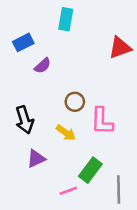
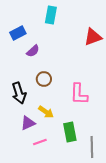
brown circle: (75, 102) -> (44, 79), moved
yellow arrow: (66, 133) -> (46, 112), moved
green rectangle: (90, 170) -> (70, 132), turned -48
pink line: (68, 191) -> (40, 142), moved

